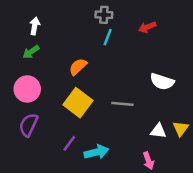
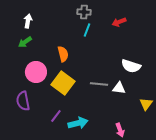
orange semicircle: (78, 67) -> (63, 54), turned 119
pink circle: (27, 89) -> (36, 72), moved
purple semicircle: (28, 125) -> (23, 101), turned -36
white triangle: (158, 131) -> (119, 88), moved

